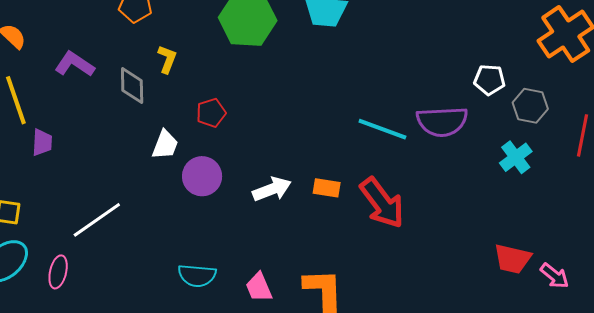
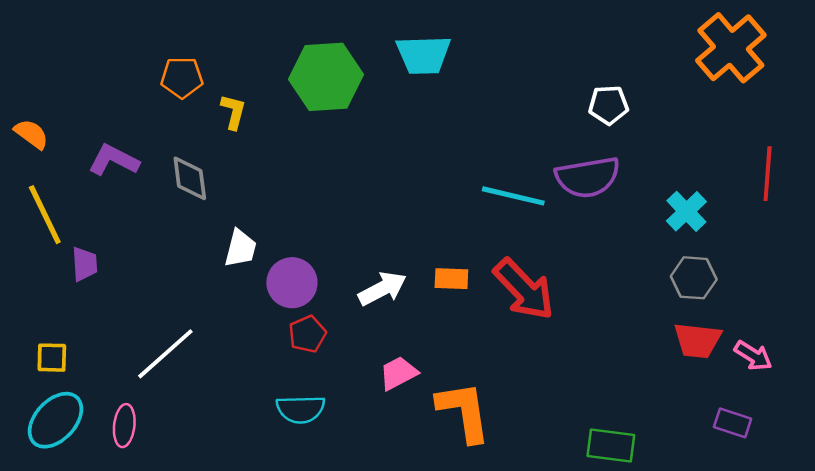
yellow L-shape: (167, 59) -> (233, 112), moved
white pentagon: (489, 80) -> (608, 105), moved
gray hexagon: (530, 106) -> (694, 278), moved
red pentagon: (211, 113) -> (307, 334), moved
pink trapezoid: (259, 287) -> (398, 373), moved, turned 92

